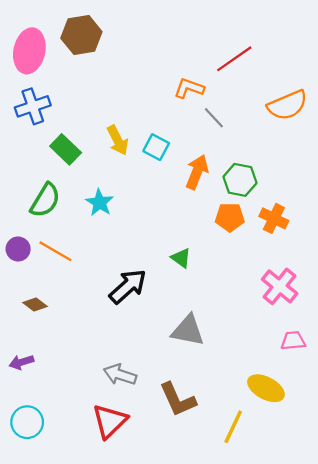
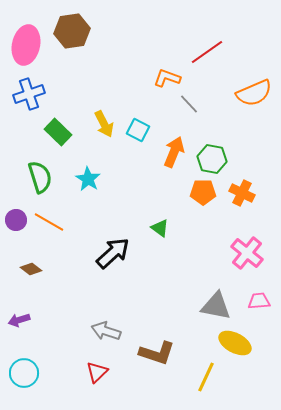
green semicircle: (45, 200) -> (40, 177), turned -48
gray triangle: (188, 330) -> (216, 306), moved
brown L-shape: (178, 400) -> (157, 353), turned -48
red triangle: (110, 421) -> (97, 372), size x0.7

